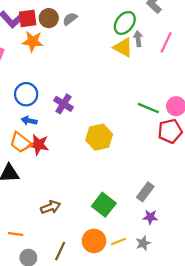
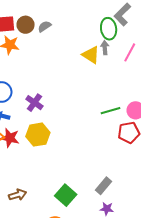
green ellipse: (125, 23) -> (109, 29), moved, turned -50
green line: (148, 108) -> (111, 111), turned -42
yellow hexagon: (99, 137) -> (38, 135), moved

